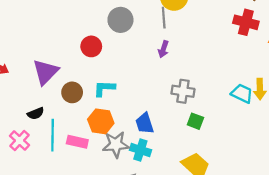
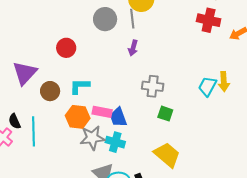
gray circle: (120, 20) -> (105, 19), moved
cyan trapezoid: (242, 94) -> (207, 86), turned -85
black semicircle: (36, 113) -> (15, 121), moved, turned 91
pink rectangle: (77, 142) -> (102, 112), moved

